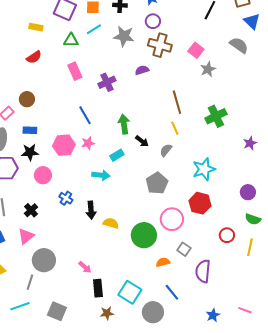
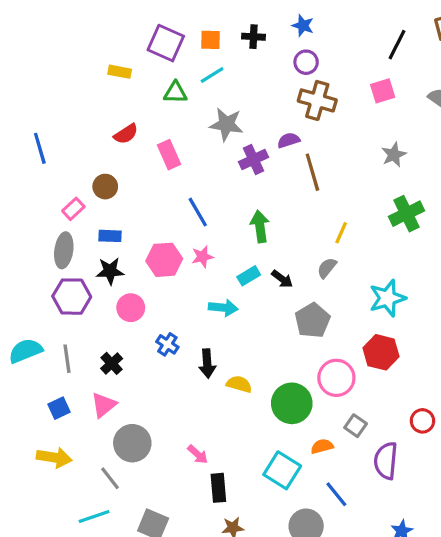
gray star: (124, 36) -> (226, 124), moved
pink square: (196, 50) -> (383, 91), moved, turned 35
red semicircle: (34, 57) -> (126, 134), moved
gray star: (208, 69) -> (394, 155), moved
pink rectangle: (75, 71) -> (169, 155), moved
purple cross: (107, 82) -> (253, 159), moved
brown line: (177, 102) -> (312, 172), moved
yellow line: (175, 128) -> (341, 233), turned 48
black arrow: (142, 141) -> (282, 279), moved
red circle: (227, 235) -> (422, 421), moved
gray line: (30, 282) -> (110, 478), turned -56
cyan square: (130, 292) -> (282, 470), moved

